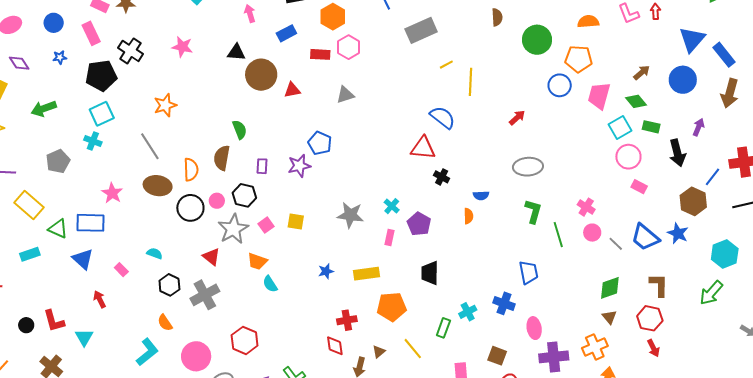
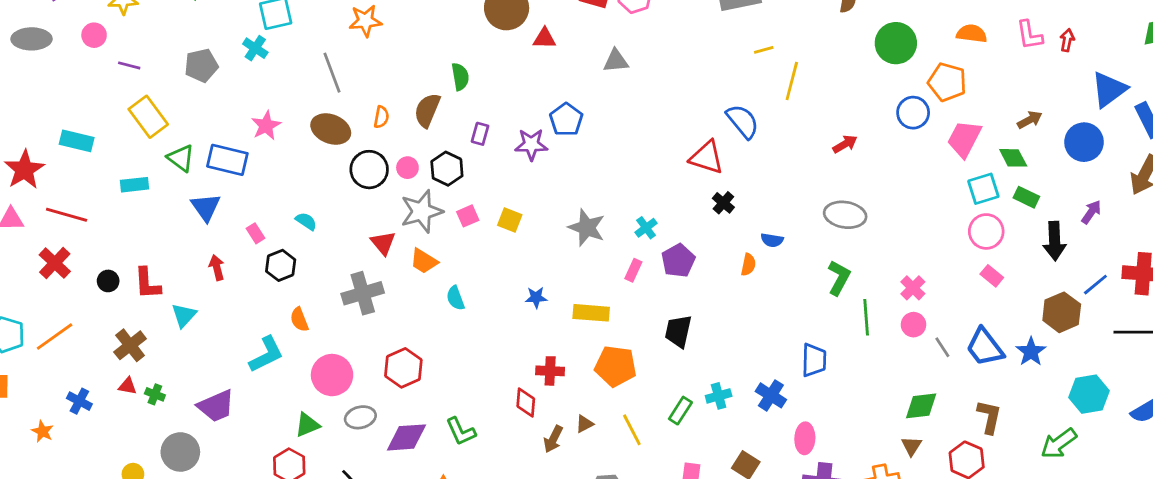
orange semicircle: (191, 170) -> (381, 117), size x0.7
orange trapezoid: (257, 261) -> (424, 261), moved
black hexagon: (169, 285) -> (281, 265), moved

